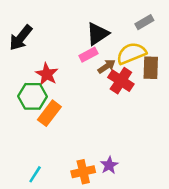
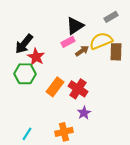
black arrow: (21, 38) -> (24, 44), moved
red cross: (121, 81) -> (78, 89), moved
orange rectangle: (49, 113) -> (55, 87), moved
purple star: (109, 165) -> (84, 113), moved

